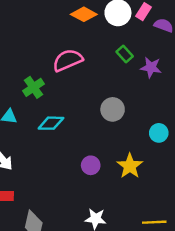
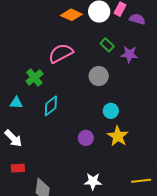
gray circle: (113, 109) -> (99, 76), moved
cyan diamond: (51, 123) -> (51, 106), turned -35
cyan circle: (159, 133) -> (111, 111), moved

